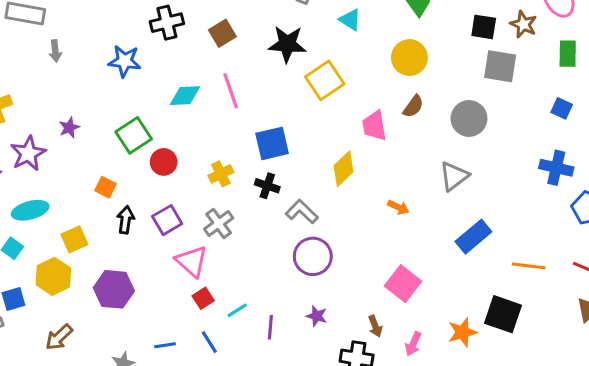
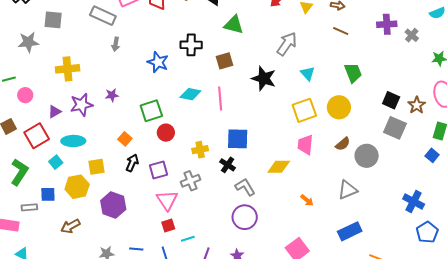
yellow square: (325, 80) -> (304, 110), moved
brown semicircle: (413, 106) -> (343, 144), moved
blue square: (562, 108) -> (432, 155), moved
yellow diamond: (343, 169) -> (279, 167), turned 30

